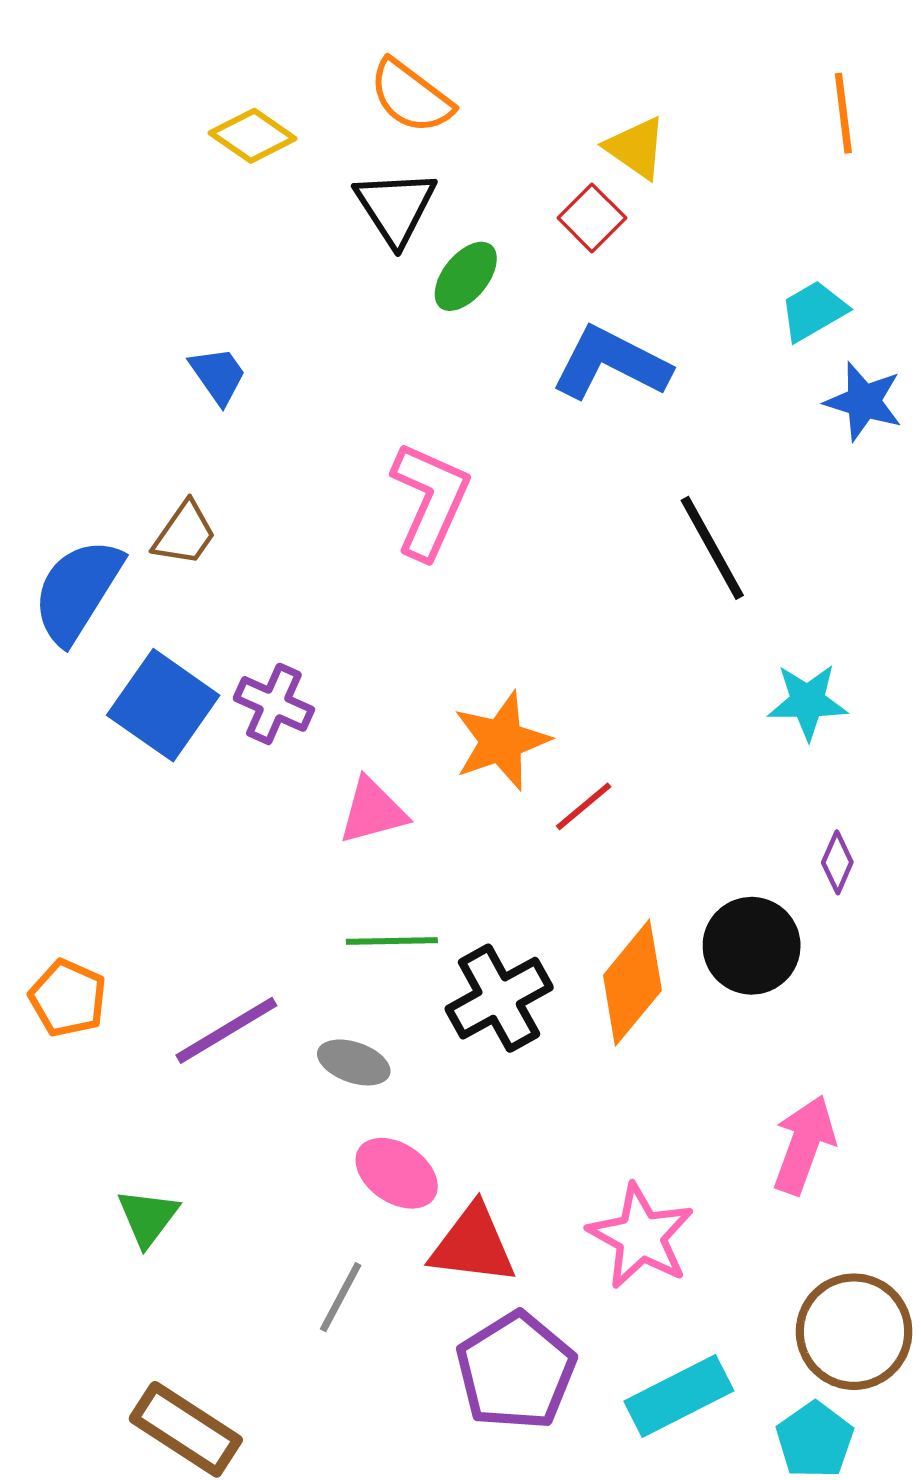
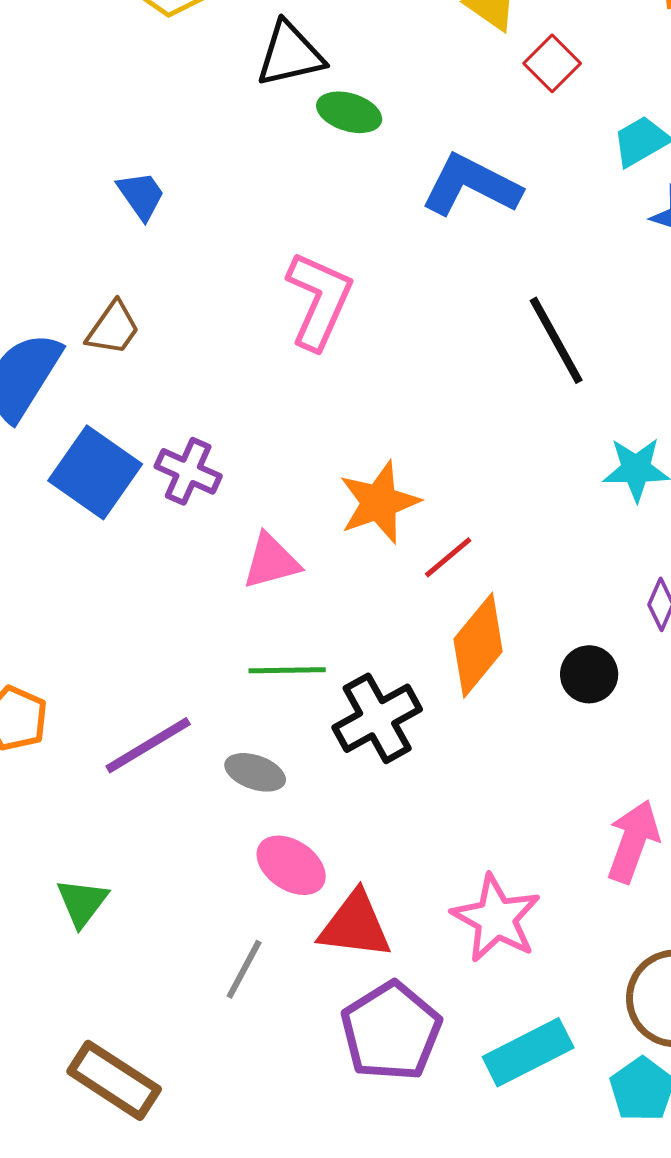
black triangle: (395, 207) -> (290, 54), turned 50
red square: (592, 218) -> (552, 63), moved
green ellipse: (466, 276) -> (349, 112), turned 68
black circle: (752, 946) -> (589, 674), size x0.7
orange diamond: (632, 983) -> (478, 645), moved

